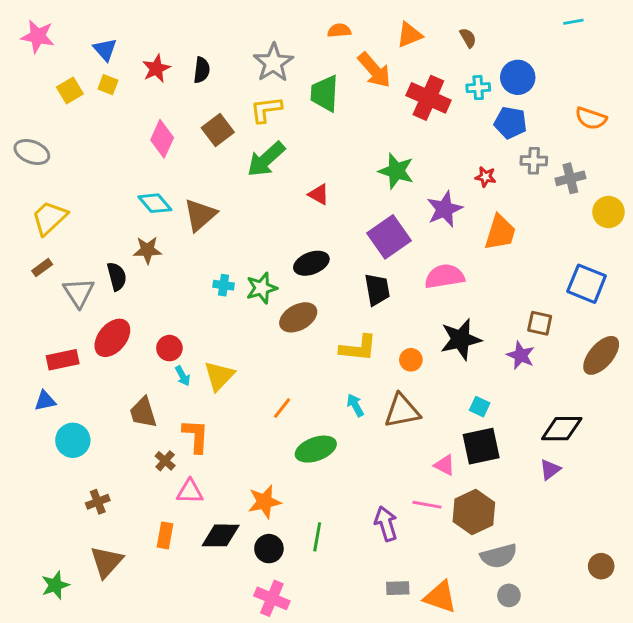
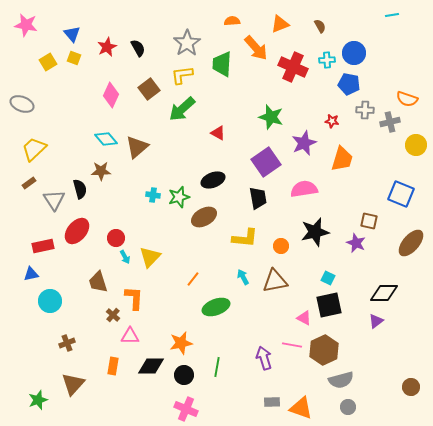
black semicircle: (202, 70) -> (138, 48), turned -36
orange semicircle: (591, 118) -> (407, 99), moved

